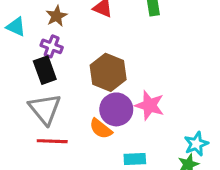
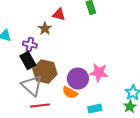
brown star: (56, 16) -> (45, 29), moved
brown hexagon: (108, 72) -> (45, 72), moved

